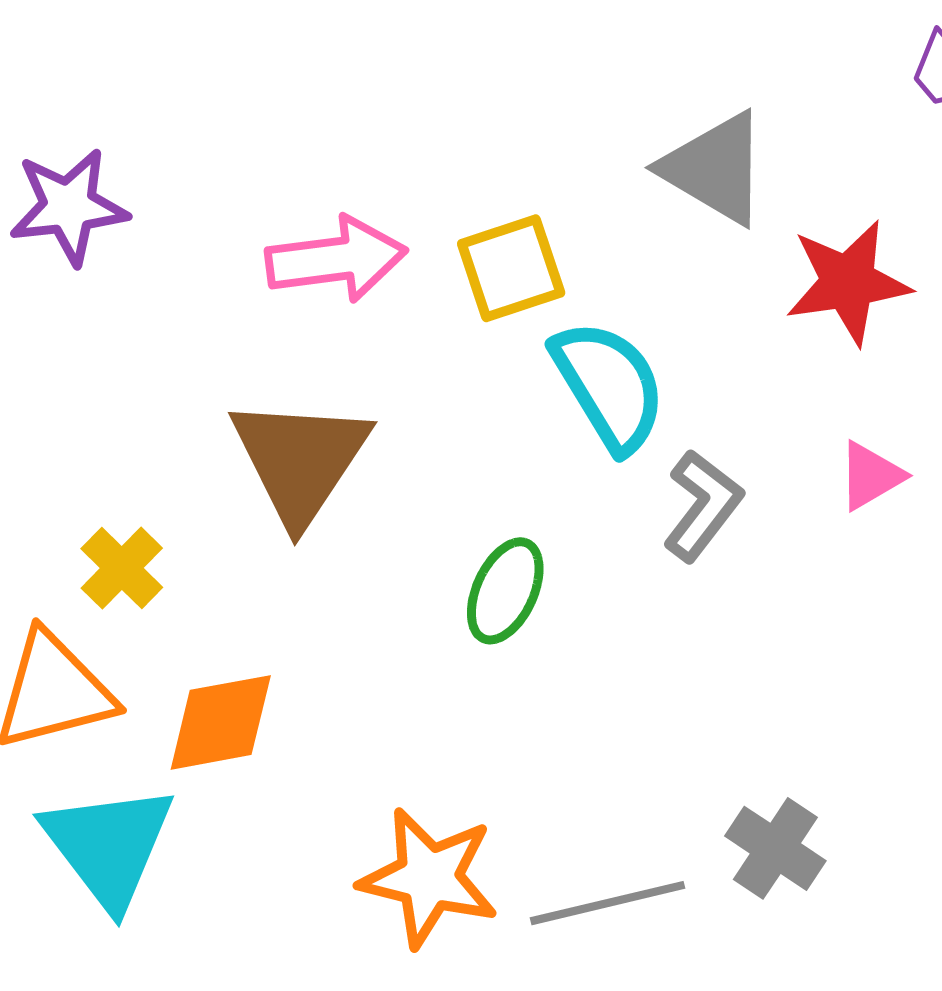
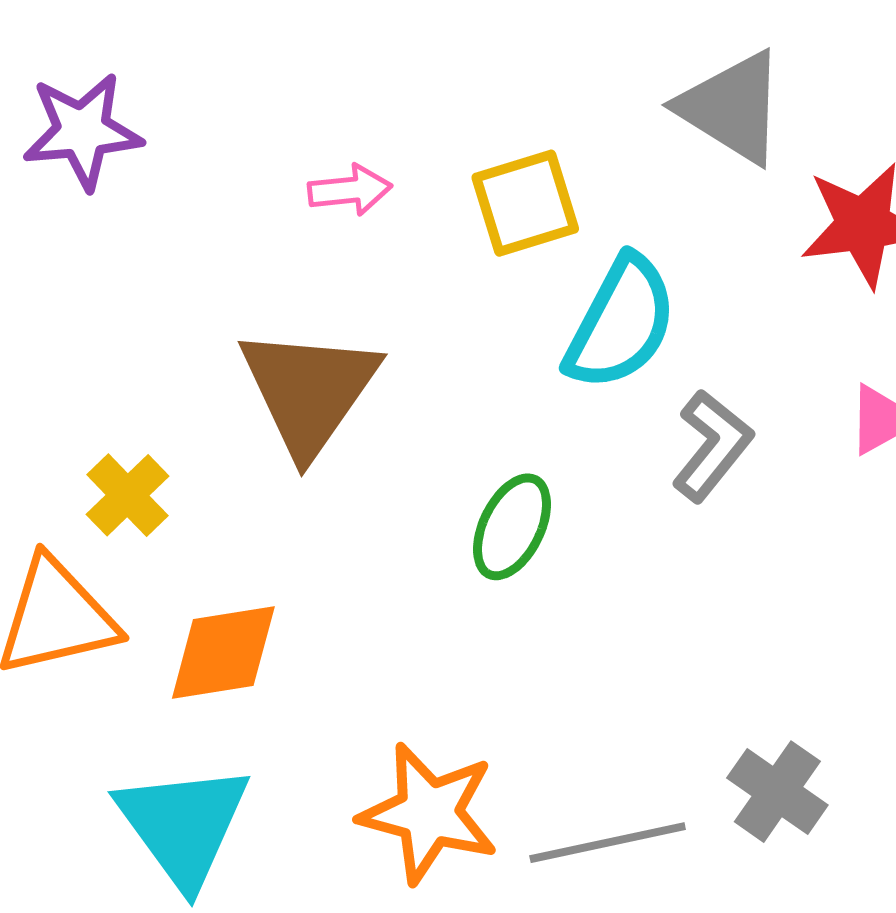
pink arrow: (336, 259) -> (350, 190), size x0.6
cyan semicircle: (609, 386) -> (621, 323), turned 58
cyan triangle: (108, 846) -> (183, 825), moved

